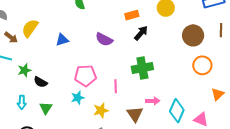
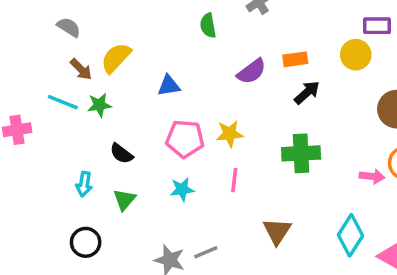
purple semicircle: (104, 39) -> (252, 71), moved, turned -72
green star: (24, 70) -> (99, 105), moved
pink pentagon: (85, 76) -> (185, 139), moved
pink line: (116, 86) -> (234, 180), moved
pink arrow: (153, 101) -> (372, 176), moved
yellow star: (101, 110) -> (230, 134), moved

